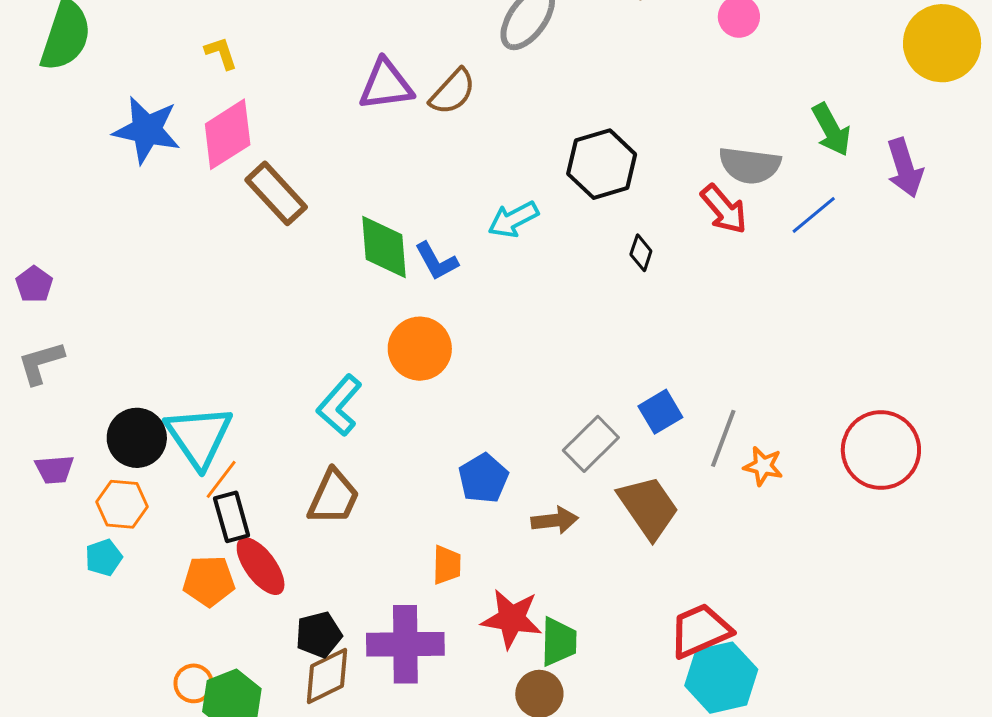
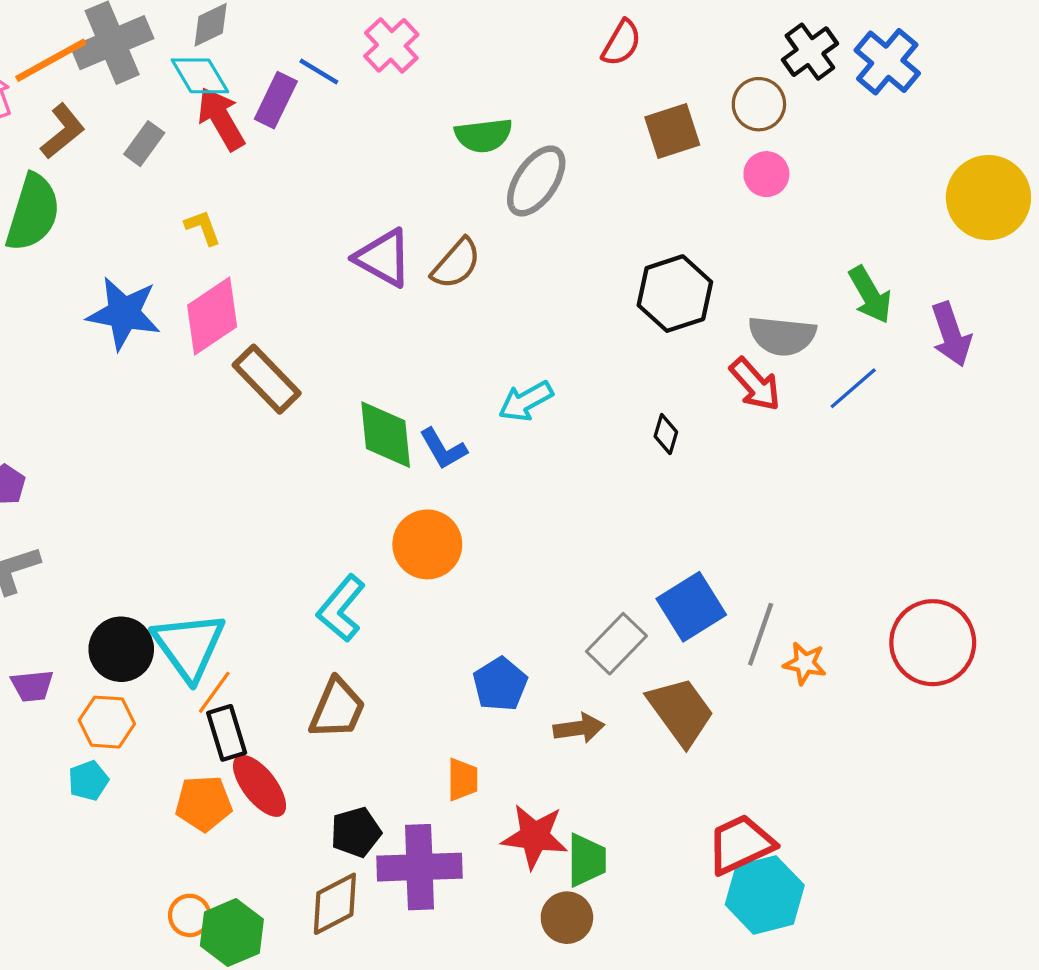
purple triangle: (386, 85) -> (383, 258), turned 38
black hexagon: (602, 164) -> (675, 294), moved
blue square: (660, 412) -> (691, 607), size x1.4
black pentagon: (319, 635) -> (356, 832), moved

